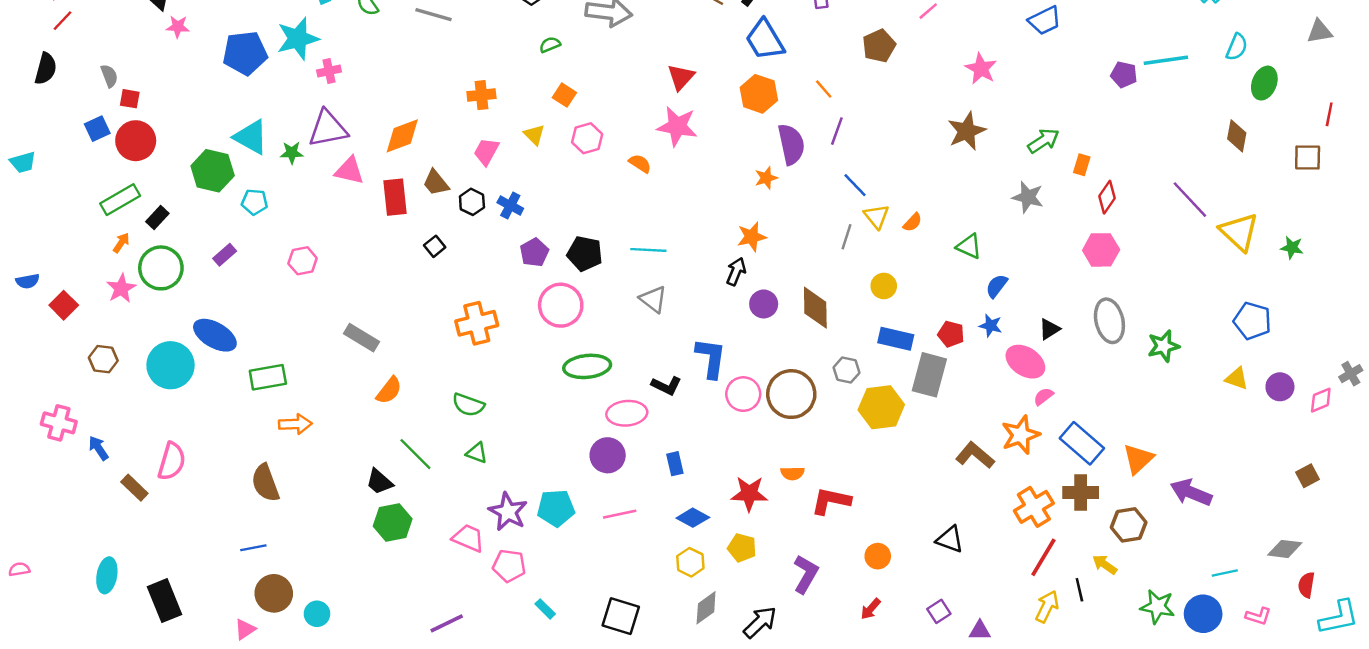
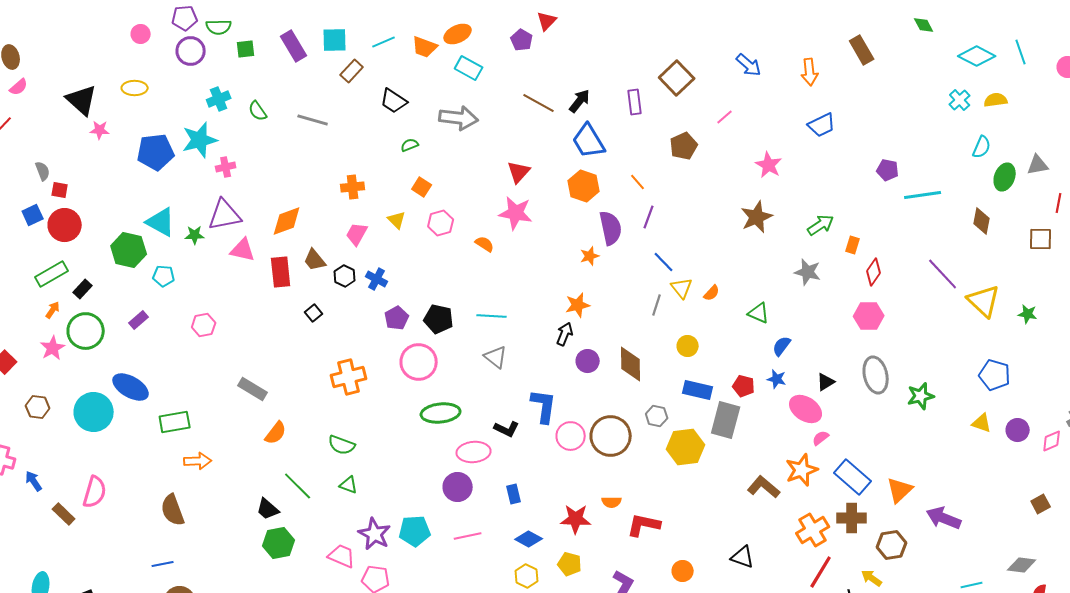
gray triangle: (1320, 31) -> (1038, 165), moved
cyan line: (1166, 60) -> (923, 195), moved

